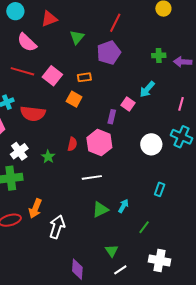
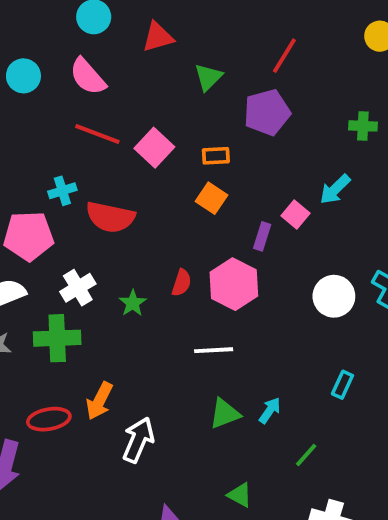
pink semicircle: (27, 42) -> (88, 77), moved
orange square: (74, 99) -> (212, 198), moved
green triangle: (112, 251) -> (240, 495), turned -32

